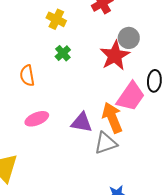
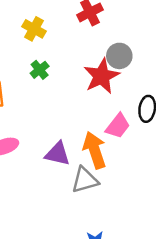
pink trapezoid: (131, 96) -> (118, 126), size x0.7

